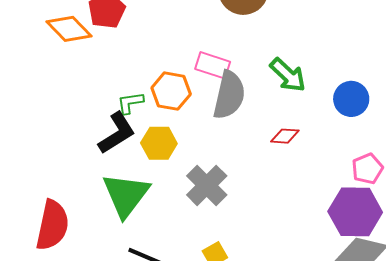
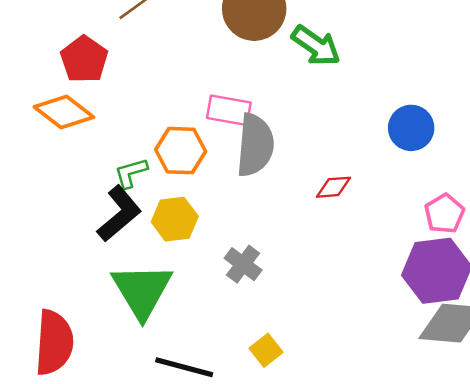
orange diamond: (69, 29) -> (64, 112), moved
green arrow: (288, 75) -> (316, 46), moved
gray cross: (207, 185) -> (243, 264), size x0.7

